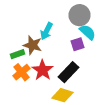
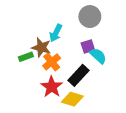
cyan semicircle: (88, 32) -> (98, 56), moved
red star: (42, 70) -> (52, 87), moved
orange cross: (22, 72) -> (52, 62), moved

